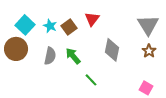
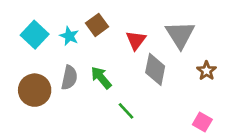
red triangle: (92, 19) -> (136, 40), moved
gray triangle: (148, 25) -> (180, 35), moved
brown square: (69, 27) -> (97, 25), moved
brown circle: (16, 49) -> (35, 90), moved

